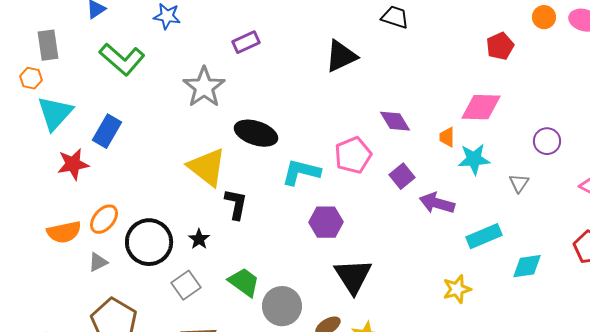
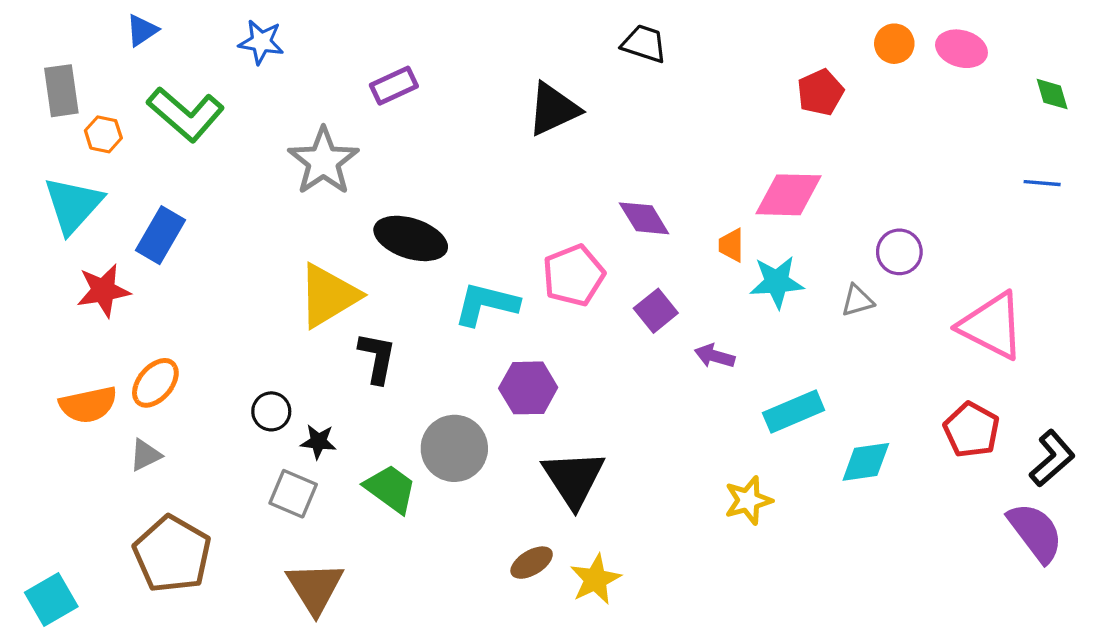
orange hexagon: (31, 78) -> (103, 134), moved
yellow triangle: (207, 167) -> (328, 296), turned 51
gray triangle: (519, 183) -> (857, 301), moved, turned 40
purple arrow: (437, 203) -> (715, 356), size x0.7
black star: (199, 239) -> (318, 442), moved, turned -30
black circle: (149, 242) -> (271, 411), moved, size x0.5
gray square: (186, 285) -> (293, 494), turned -32
gray circle: (282, 306) -> (454, 448), moved

